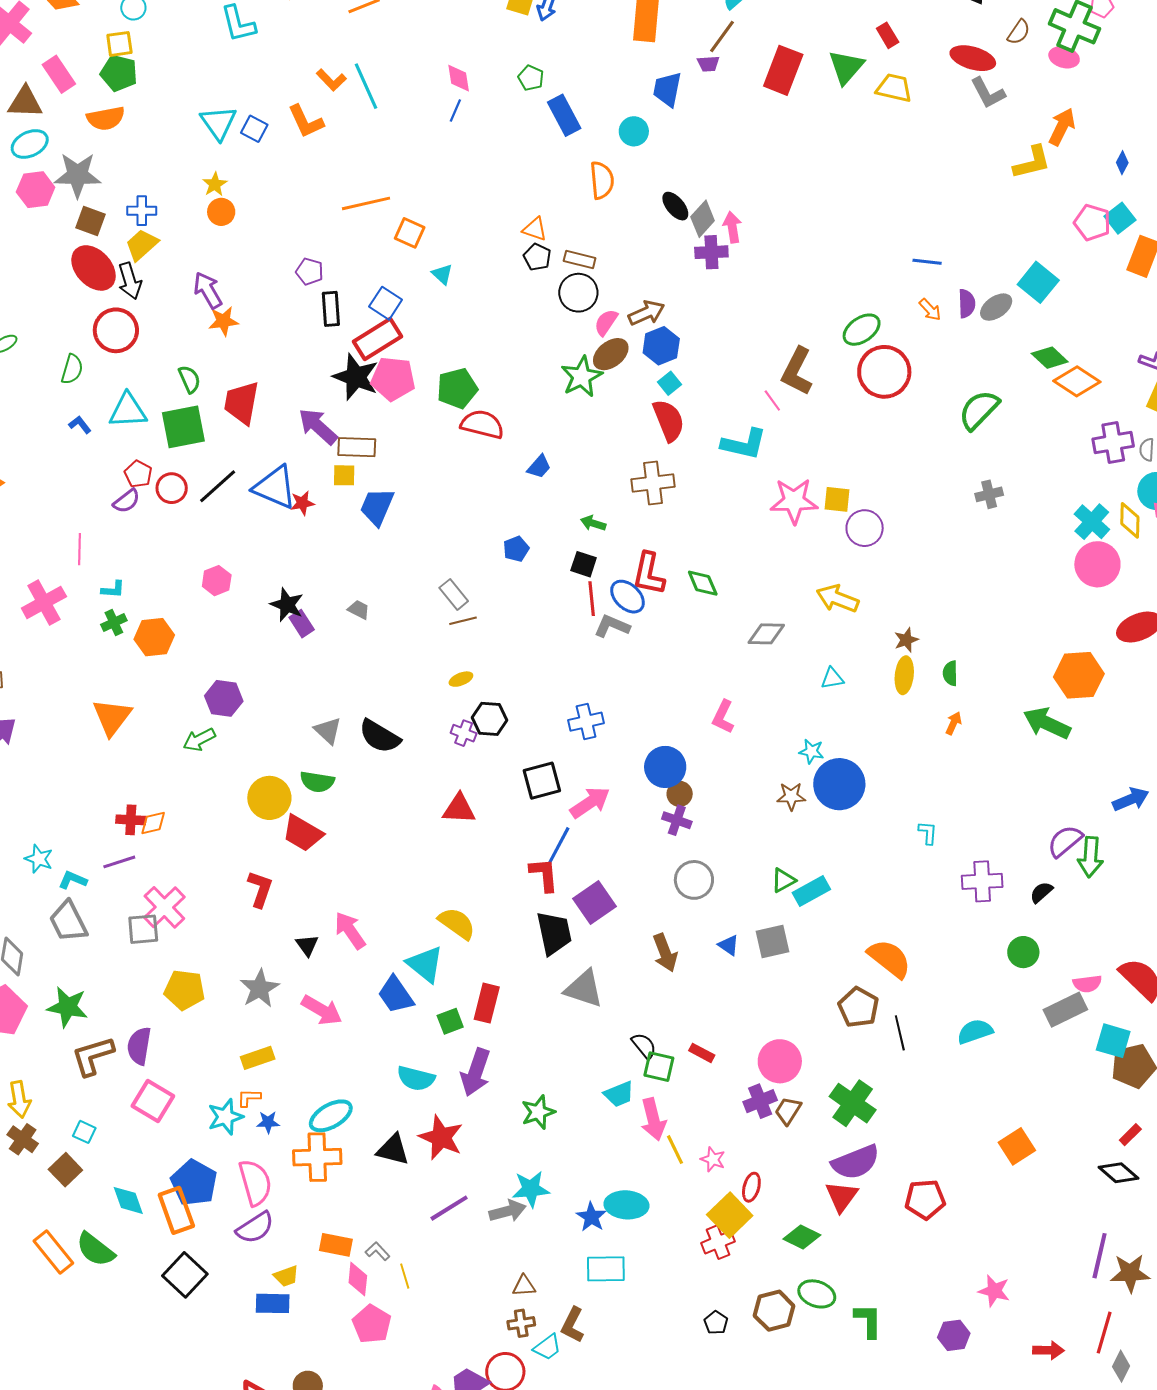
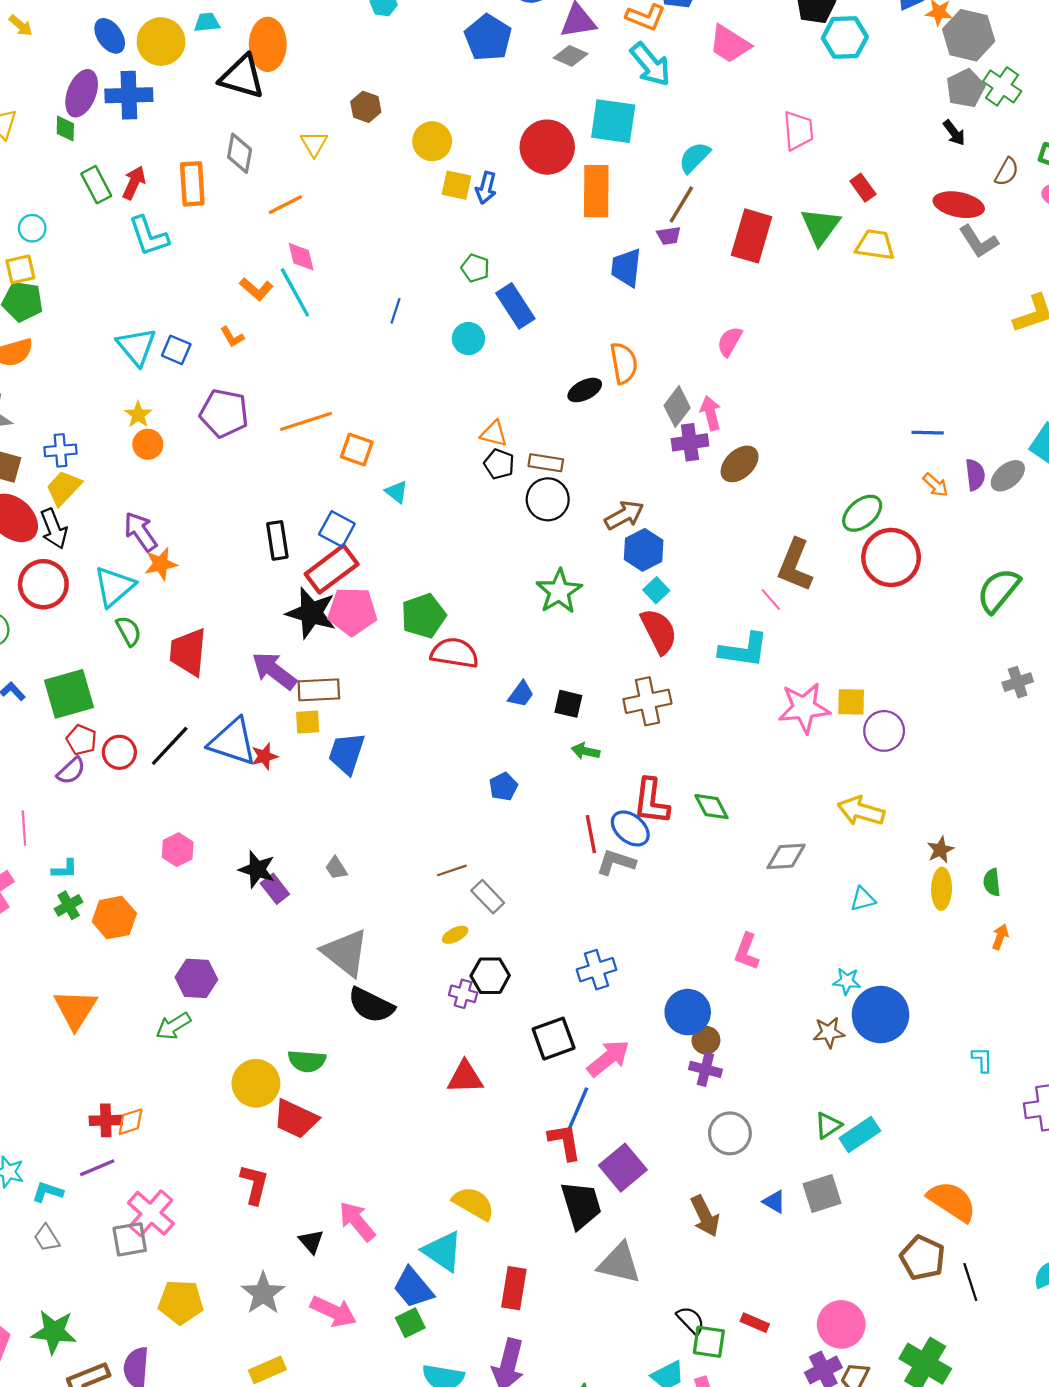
pink diamond: (459, 78) -> (301, 257), moved
orange L-shape: (306, 121) -> (232, 337), size x0.6
cyan circle: (634, 131) -> (468, 339), moved
orange semicircle: (602, 180) -> (624, 363), moved
black ellipse: (675, 206) -> (585, 390), moved, turned -72
purple pentagon: (310, 272) -> (224, 413), moved, size x1.6
pink semicircle: (606, 322) -> (730, 342), moved
brown ellipse: (611, 354) -> (740, 464), moved
cyan triangle: (128, 411) -> (114, 587), moved, turned -33
green square: (183, 427) -> (69, 694), moved
black square: (584, 564) -> (568, 704), moved
gray rectangle: (454, 594) -> (488, 897), moved
gray trapezoid: (359, 610) -> (336, 868), turned -145
gray triangle: (328, 731) -> (345, 953), moved, size x1.6
gray trapezoid: (68, 922) -> (47, 1238), size x0.6
green square: (450, 1021) -> (410, 1323), moved

